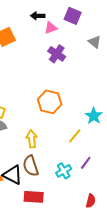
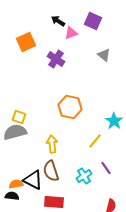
black arrow: (38, 16) -> (58, 21), turned 32
gray triangle: (95, 42) -> (104, 55), moved
purple cross: (57, 54) -> (56, 59), moved
purple line: (86, 163) -> (106, 168), turned -72

